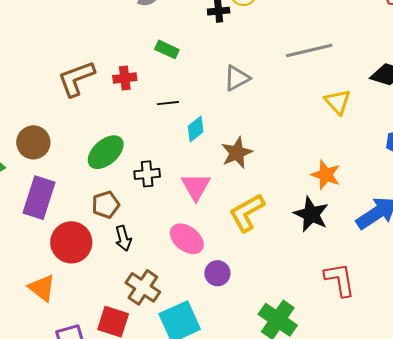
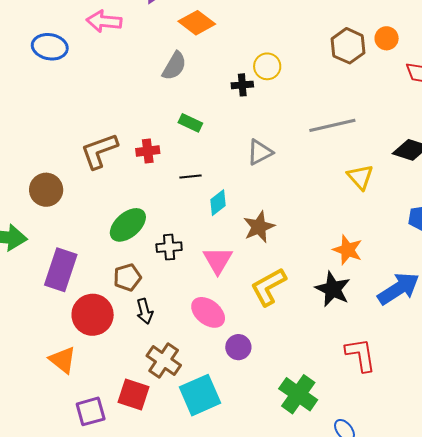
brown circle: (33, 142) -> (46, 190), moved

